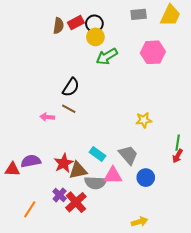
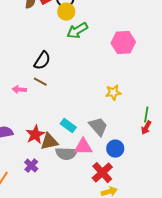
pink hexagon: (153, 52) -> (123, 43), moved
red cross: (76, 202) -> (102, 173), moved

